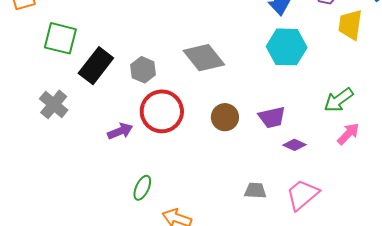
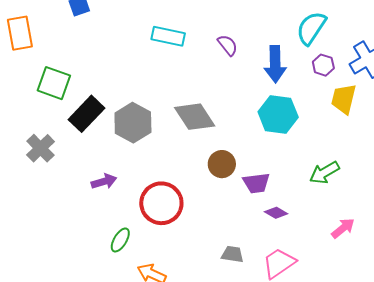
gray hexagon: (143, 70) -> (133, 123), size x1.5
red circle: (162, 111) -> (161, 203), moved
brown circle: (225, 117) -> (222, 164), moved
pink arrow: (348, 134) -> (343, 228), moved

